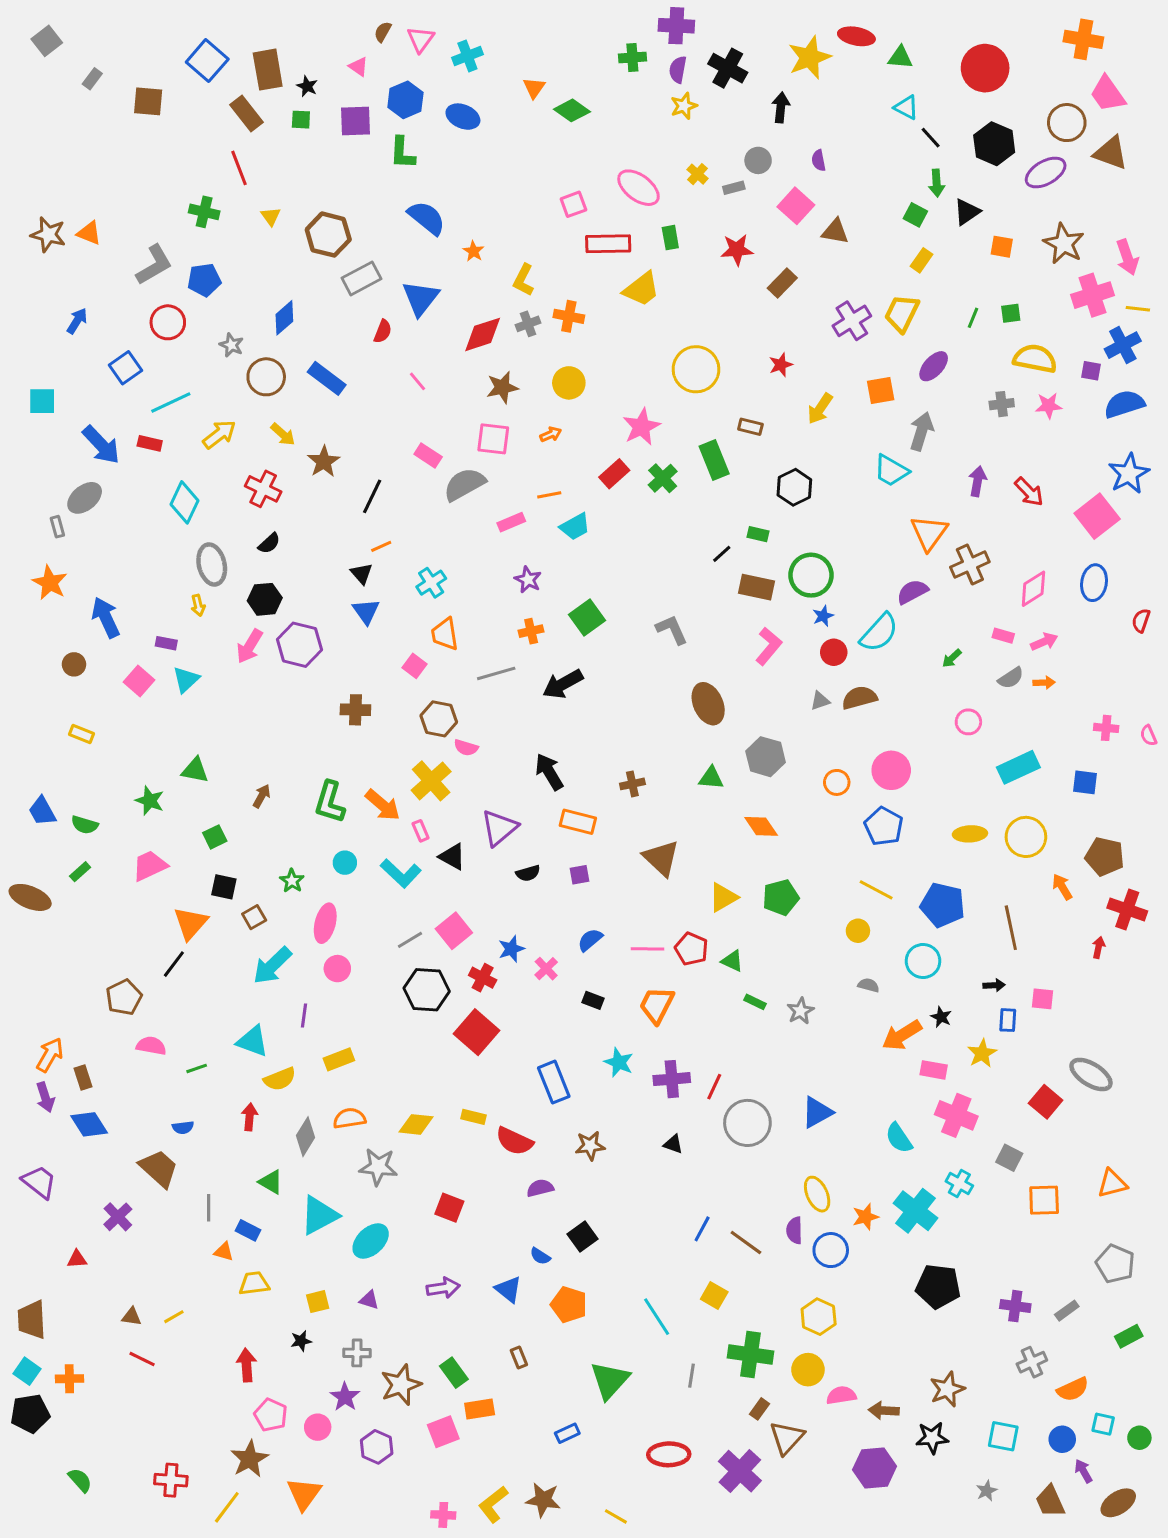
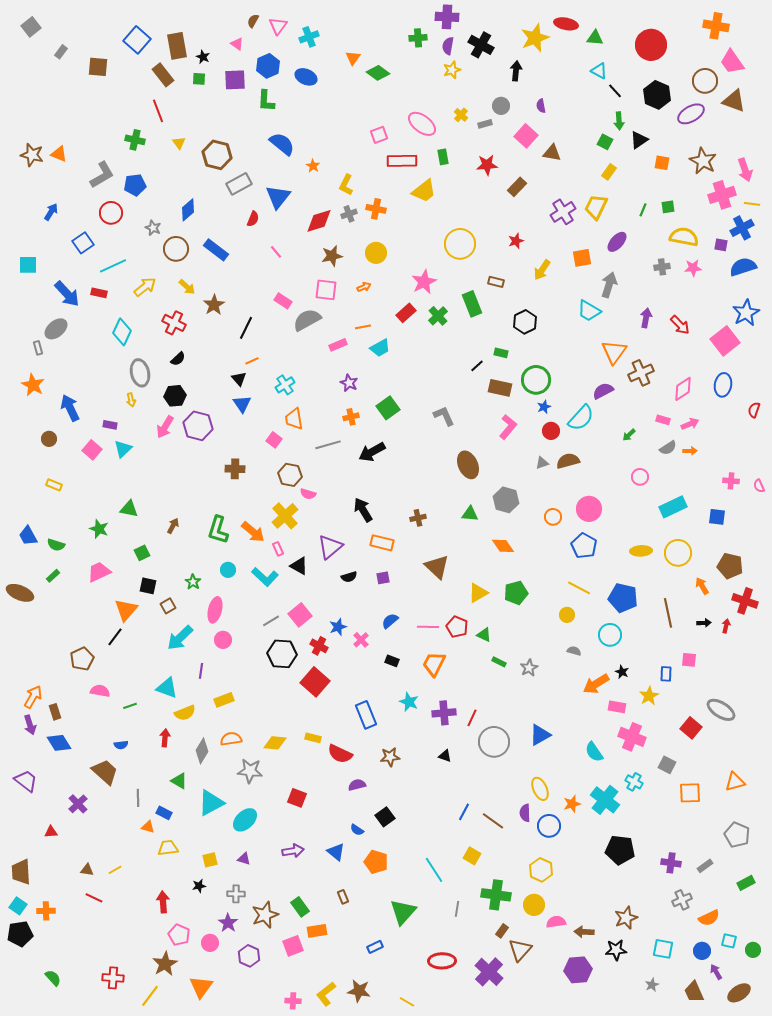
black arrow: (994, 985) -> (704, 623), moved

